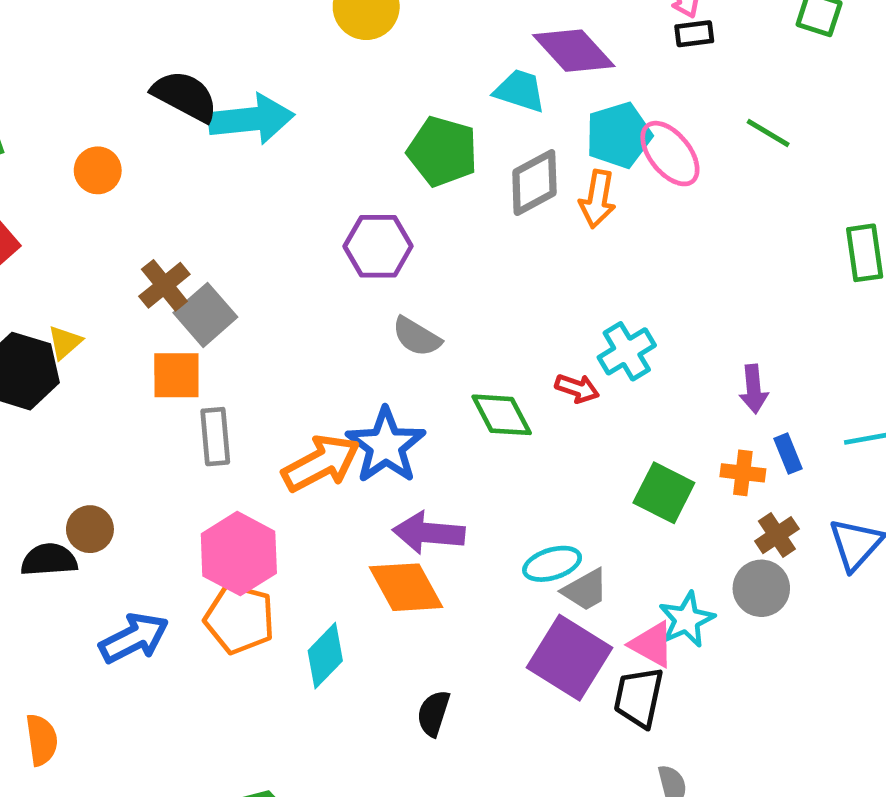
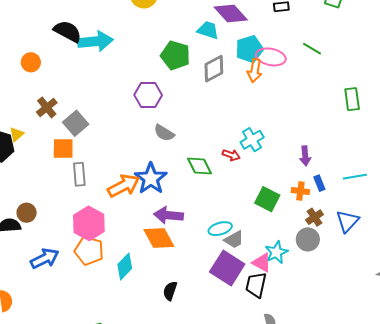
pink ellipse: (670, 154) -> (271, 57), turned -40
orange arrow: (598, 199) -> (255, 71), moved
brown cross: (164, 285) -> (47, 107), moved

